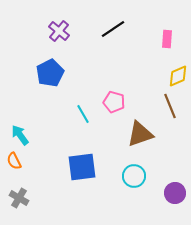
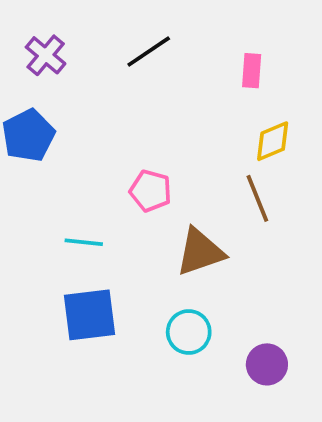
cyan line: (83, 114) -> (84, 242), moved, turned -54

